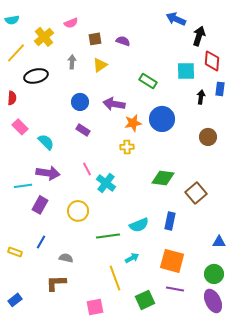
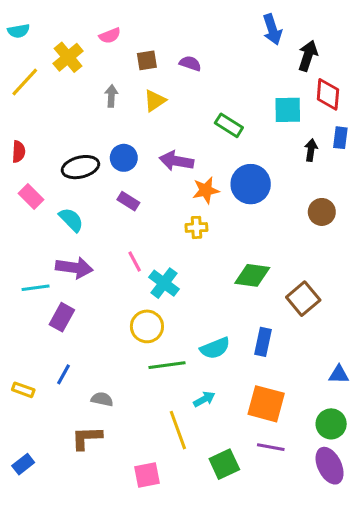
blue arrow: (176, 19) -> (272, 29), turned -132
black ellipse: (36, 76) -> (80, 167), moved
yellow circle: (78, 211) -> (147, 326), moved

